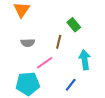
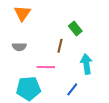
gray semicircle: (28, 43) -> (19, 47), moved
pink line: (45, 63) -> (46, 67), turned 36

